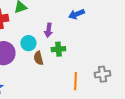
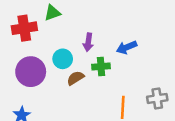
blue arrow: (76, 14) -> (127, 47), moved
brown semicircle: (38, 58) -> (75, 78), turned 72

